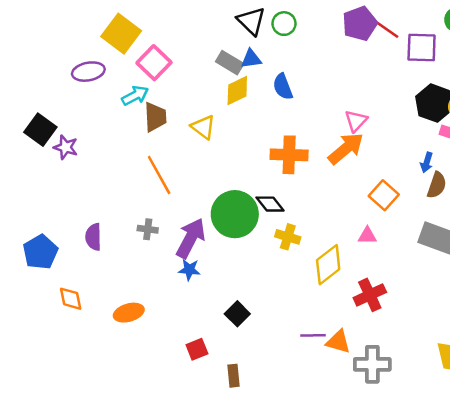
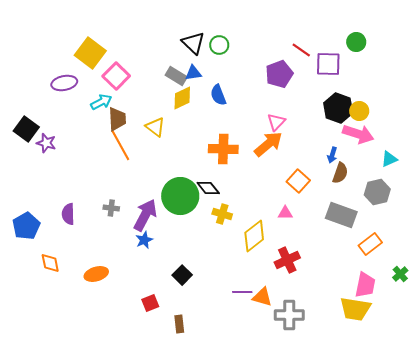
purple pentagon: (360, 24) -> (279, 74), moved
orange line: (159, 175) -> (120, 145), moved
blue star: (189, 270) -> (144, 240), turned -30

